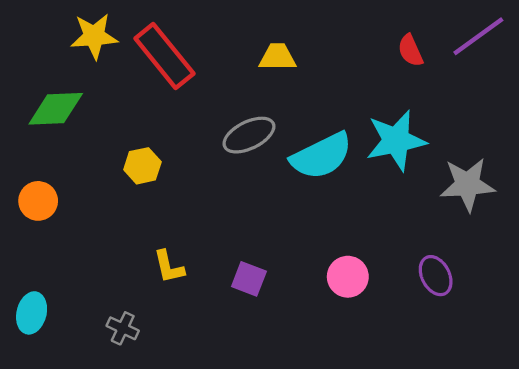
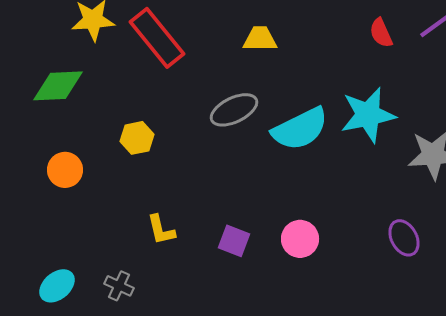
orange circle: (38, 201) -> (65, 170), moved
pink circle: (348, 277) -> (300, 239), moved
cyan ellipse: (32, 313) -> (57, 286), moved, turned 36

